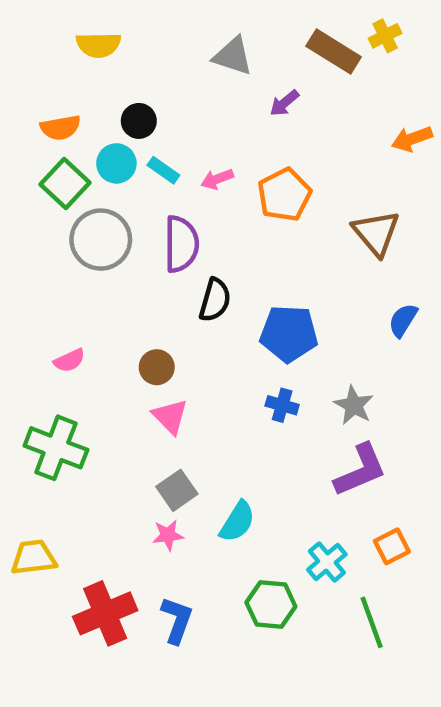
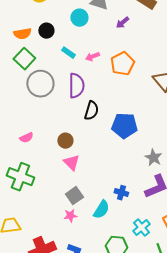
black circle: (139, 121) -> (46, 31), moved
cyan circle: (116, 163) -> (79, 18), moved
blue cross: (282, 405) -> (121, 193), moved

